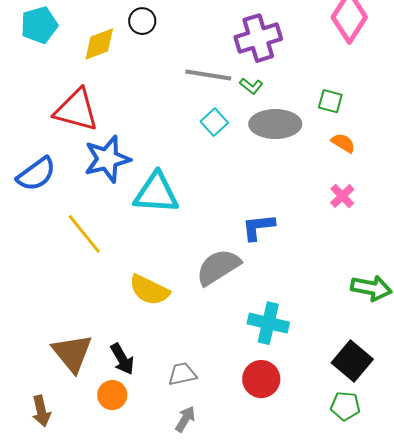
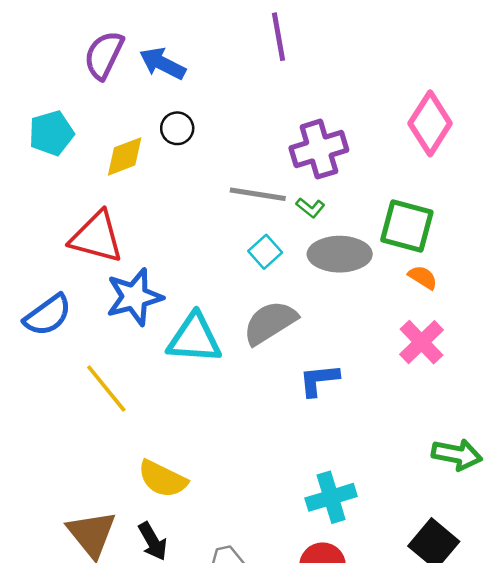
green square: (330, 101) -> (407, 226), size x1.8
pink cross: (342, 196) -> (422, 342), size x1.5
gray semicircle: (218, 267) -> (270, 323), moved
yellow semicircle: (149, 290) -> (163, 479), moved
cyan cross: (268, 323) -> (331, 497), turned -30

